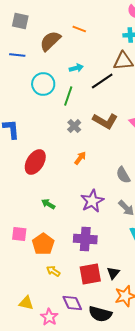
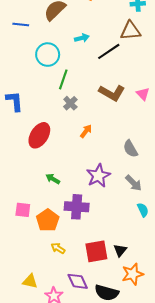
green line: (68, 96) -> (63, 79), moved
gray cross: (74, 126) -> (70, 103), moved
purple cross: (85, 239) -> (77, 207), moved

